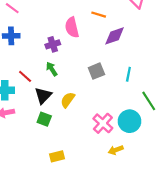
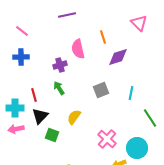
orange line: (99, 15) -> (103, 37), turned 56
red line: (25, 76) -> (34, 95), turned 32
black triangle: (43, 96) -> (40, 116), moved
cyan circle: (130, 121) -> (137, 148), moved

